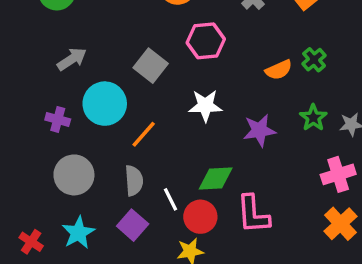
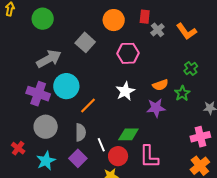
gray arrow: (72, 59) -> (49, 59), size x1.4
gray square: (151, 66) -> (85, 42), moved
orange semicircle: (279, 70) -> (160, 85), moved
white star: (205, 106) -> (125, 91), turned -30
green star: (313, 118) -> (182, 93), moved
purple cross: (58, 119) -> (38, 94), size x1.6
red cross: (31, 242) -> (18, 148), moved

